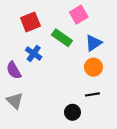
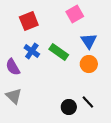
green rectangle: (62, 38) -> (59, 52), moved
blue triangle: (93, 43) -> (89, 41), turned -30
black line: (92, 94) -> (88, 102), moved, turned 56

